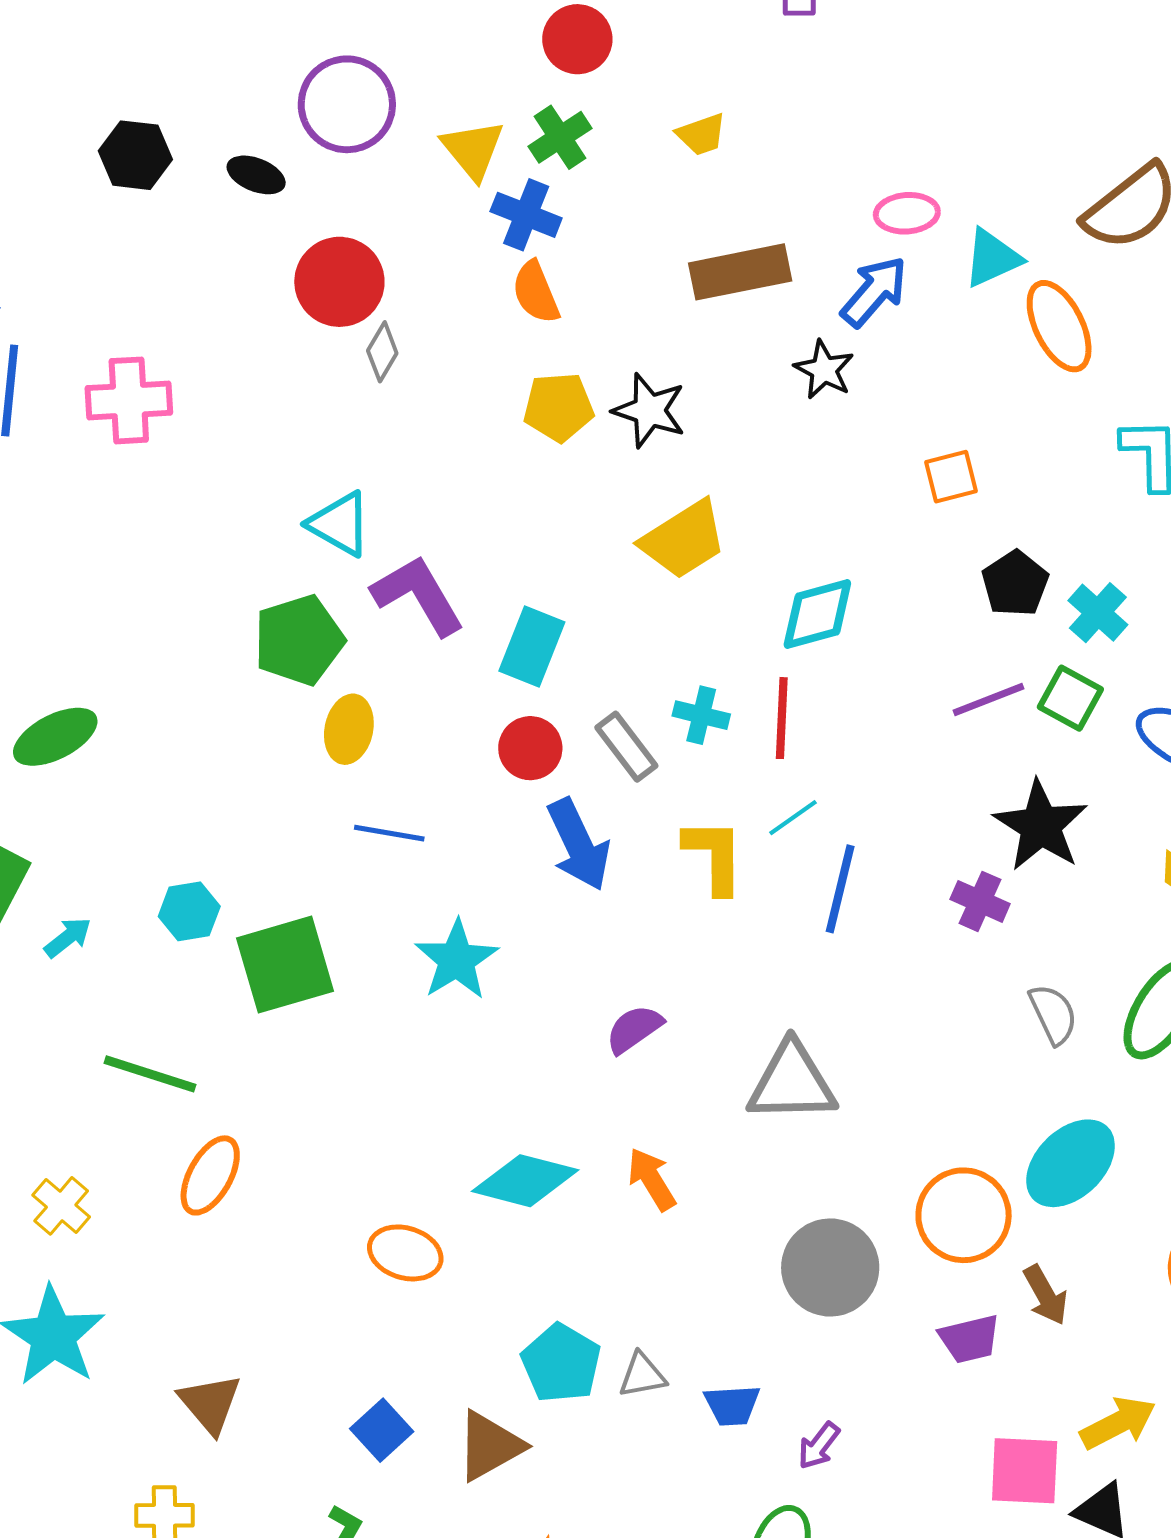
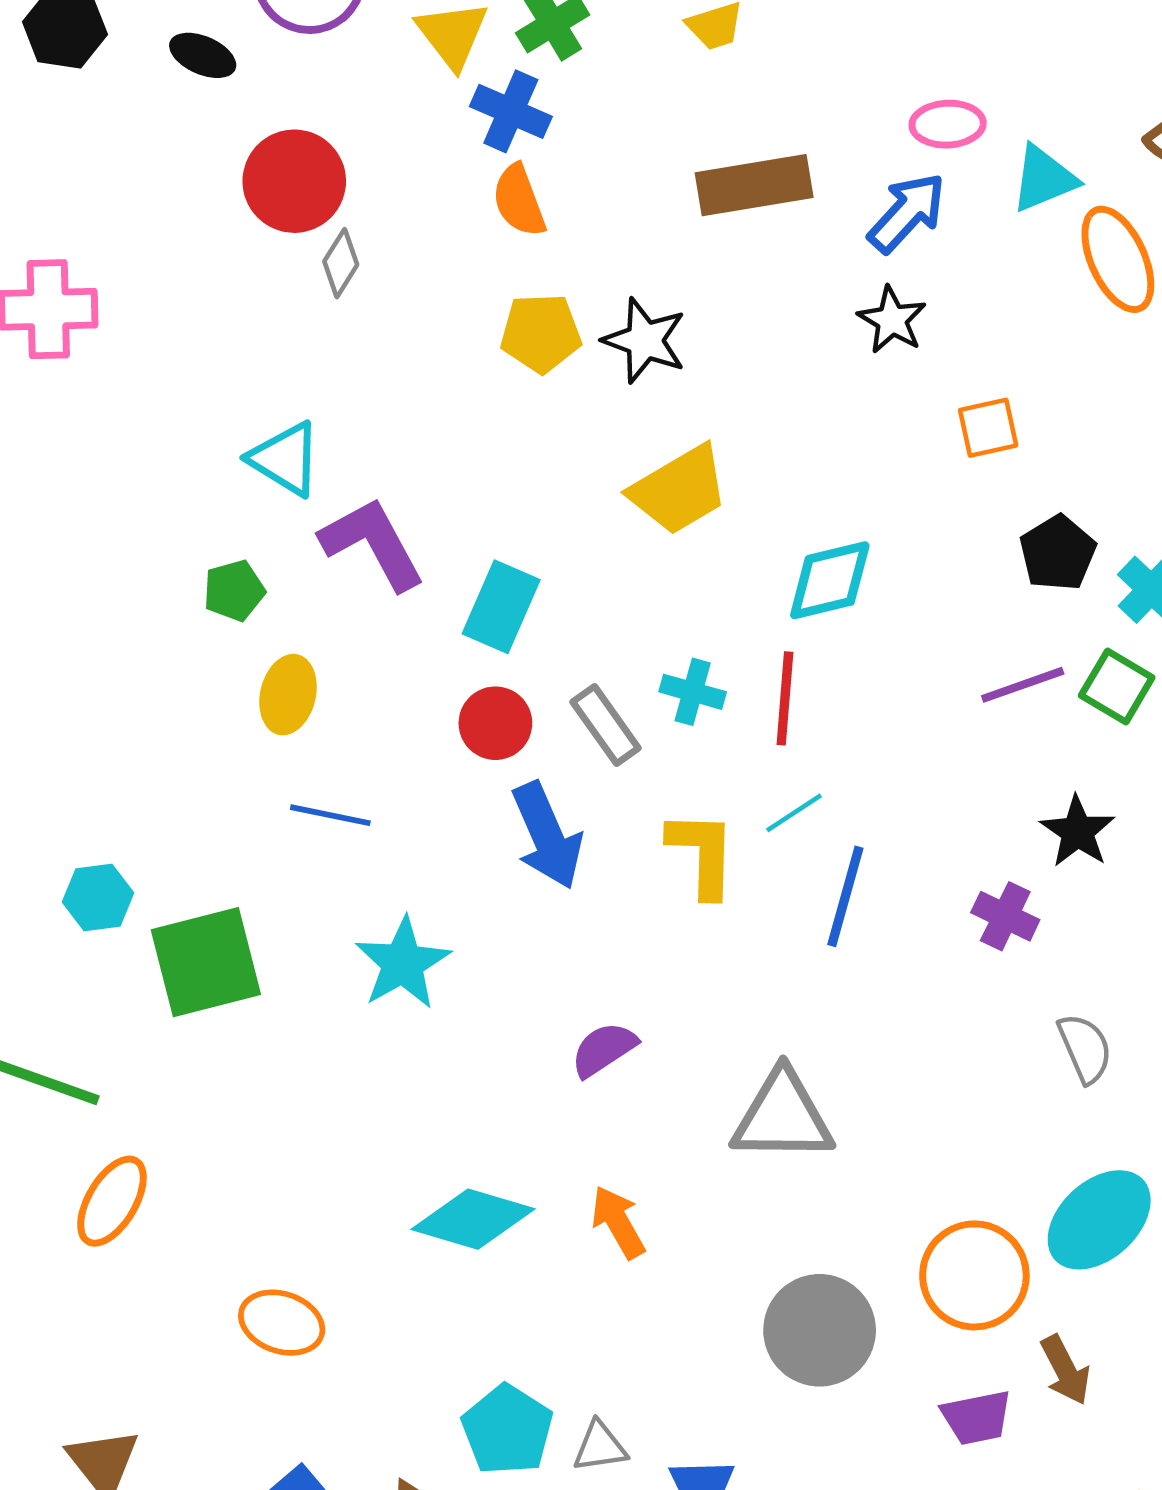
black star: (824, 370) -> (892, 320), moved
green pentagon: (299, 640) -> (234, 591), size x0.6
black star: (1041, 826) -> (1078, 832), size x0.7
orange ellipse: (405, 1253) -> (282, 1323), moved

